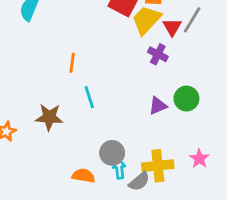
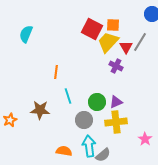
green circle: (186, 99) -> (97, 102), moved
gray circle: (112, 153) -> (84, 120), moved
yellow cross: (158, 166) -> (116, 122), moved
cyan arrow: (119, 169) -> (89, 146), size x1.5

